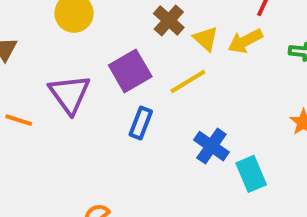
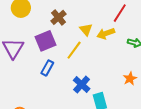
brown cross: (169, 20) -> (58, 17), moved
yellow line: (188, 81) -> (74, 50), turned -30

